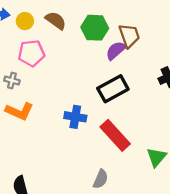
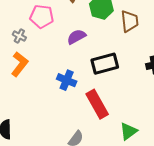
purple semicircle: (116, 51) -> (76, 37), moved
orange L-shape: (19, 111) -> (20, 64), turned -90

